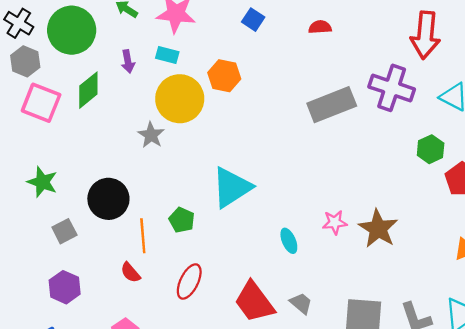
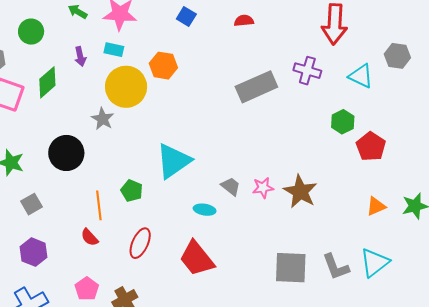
green circle: (72, 30) -> (31, 32), size x0.6
purple cross: (392, 88) -> (307, 71), size x0.7
black circle: (108, 199) -> (66, 153), moved
cyan ellipse: (289, 241) -> (205, 210), moved, turned -55
gray trapezoid: (301, 303) -> (231, 186), moved

